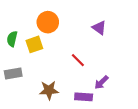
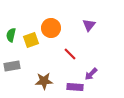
orange circle: (48, 22) -> (51, 28), moved
purple triangle: (99, 28) -> (89, 25), turned 32

